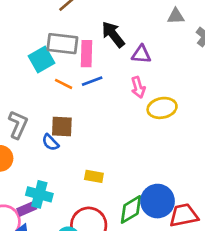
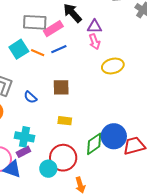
pink rectangle: (86, 54) -> (53, 29), turned 60
cyan square: (41, 60) -> (19, 49), moved
pink arrow: (138, 87) -> (95, 42), moved
brown square: (62, 127) -> (61, 87), moved
purple rectangle: (27, 209) -> (23, 152), moved

